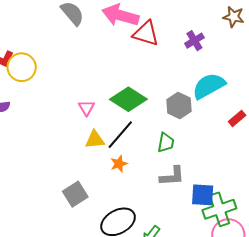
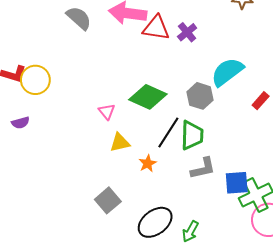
purple cross: (194, 41) -> (187, 32), moved
black line: (120, 135) -> (168, 133), moved
green trapezoid: (166, 143) -> (192, 135), size x1.4

